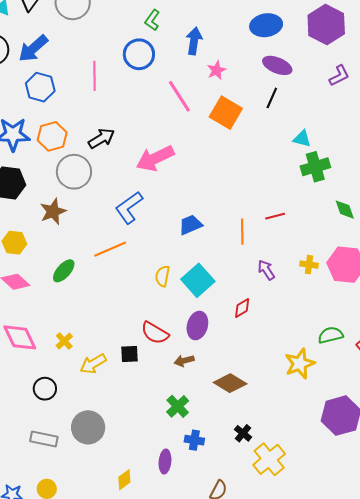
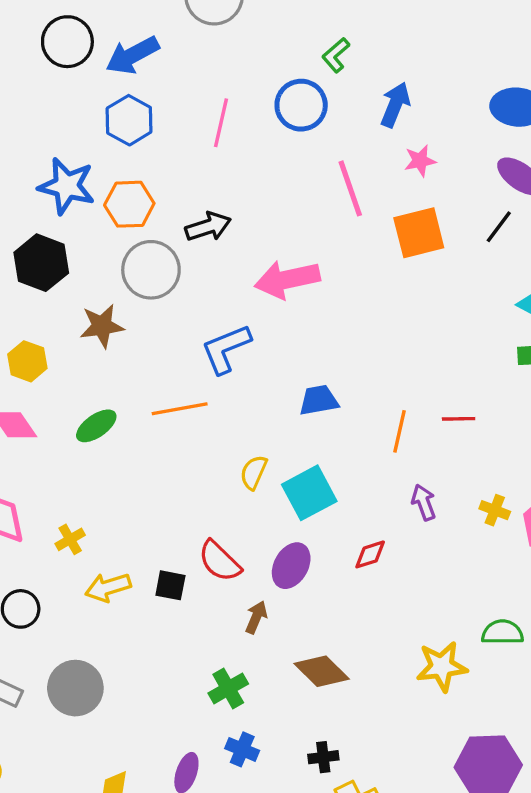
orange square: (226, 113) -> (419, 233), turned 32
brown arrow: (184, 361) -> (256, 617), turned 114
black cross: (243, 433) -> (323, 757), turned 30

